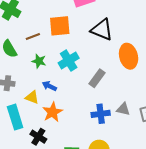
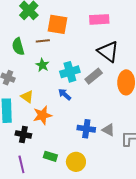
orange square: (60, 26) -> (58, 24), moved
gray rectangle: (97, 78) -> (94, 76), moved
blue arrow: (49, 86) -> (65, 94), moved
black cross: (38, 137) -> (23, 134), turned -35

